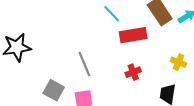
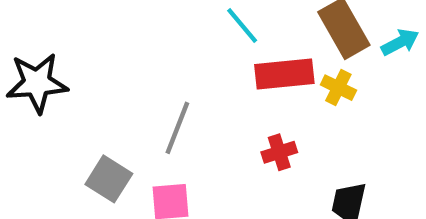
yellow cross: (178, 62) -> (338, 88), moved
gray line: (84, 64) -> (177, 128), turned 40

